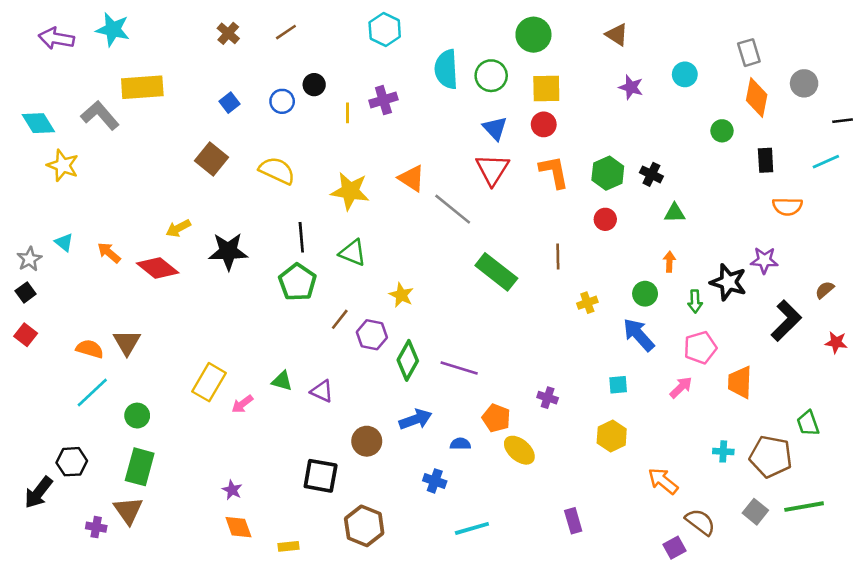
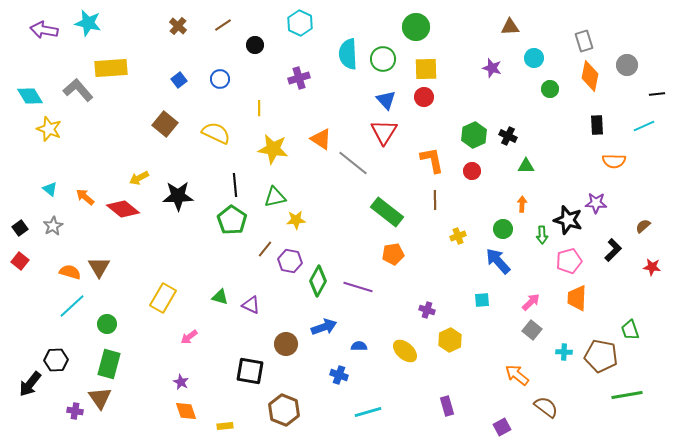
brown triangle: (617, 35) -> (510, 27), moved, turned -36
black circle: (314, 85) -> (255, 45), moved
yellow line: (347, 113) -> (259, 108), moved
green circle: (722, 131) -> (550, 89), moved
orange L-shape: (554, 172) -> (432, 160), moved
green triangle: (353, 253) -> (275, 197), turned -35
gray star: (29, 259) -> (53, 226), moved
yellow star: (401, 295) -> (296, 220), moved, turned -30
black L-shape: (786, 321) -> (613, 250), size x0.7
pink pentagon: (700, 348) -> (569, 261), moved
pink arrow: (242, 404) -> (189, 337), moved
orange pentagon: (496, 418) -> (393, 254), moved, turned -30
yellow hexagon: (612, 436) -> (450, 340), moved
gray square: (755, 512) -> (532, 330), moved
purple square: (675, 548) -> (502, 427), moved

